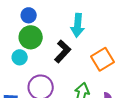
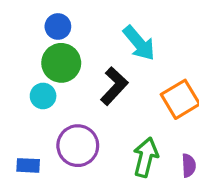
cyan arrow: (78, 25) -> (139, 43), turned -45

